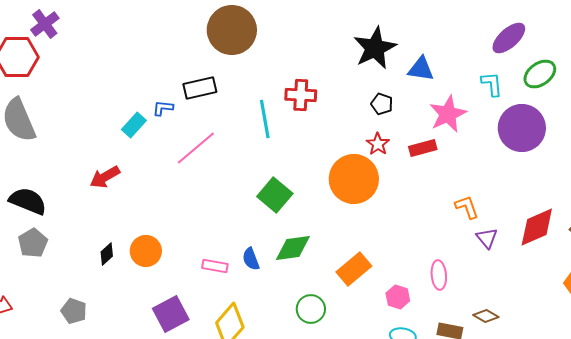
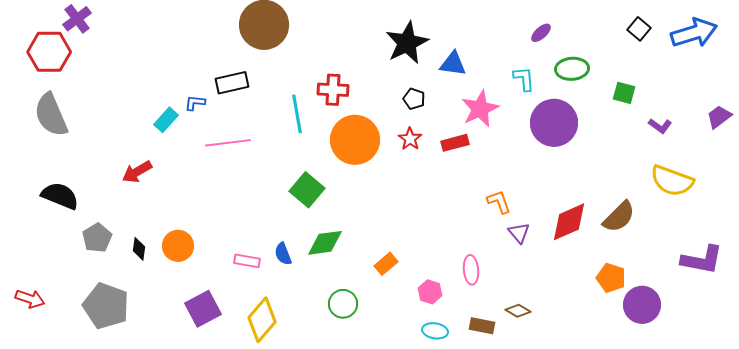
purple ellipse: (509, 38) -> (541, 33), size x0.6
green ellipse: (540, 74) -> (572, 69), turned 32
pink line: (196, 148) -> (228, 143), turned 33
orange circle: (354, 179) -> (355, 140), moved
gray pentagon: (33, 243) -> (97, 238), moved
black diamond: (107, 254) -> (139, 249), turned -40
orange rectangle: (354, 269) -> (386, 264), size x0.7
gray pentagon: (74, 311) -> (106, 306), size x1.8

